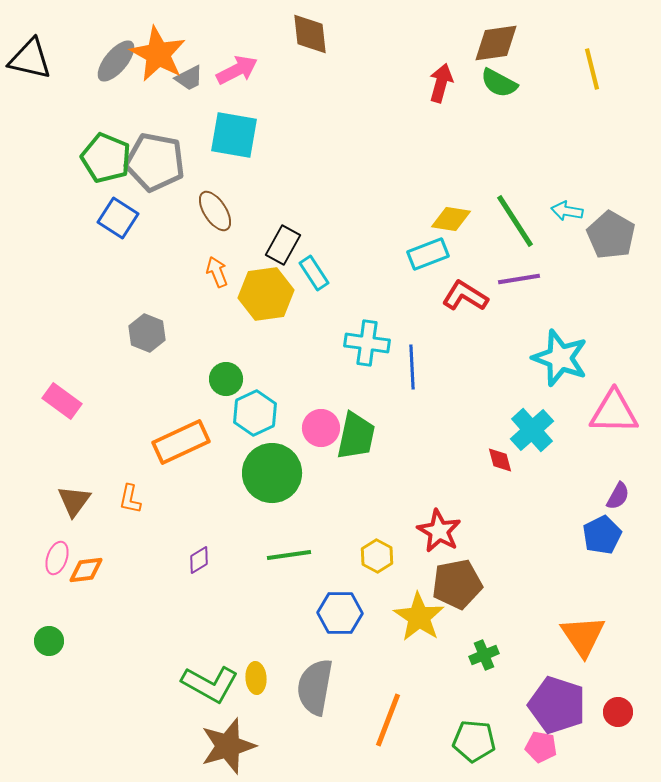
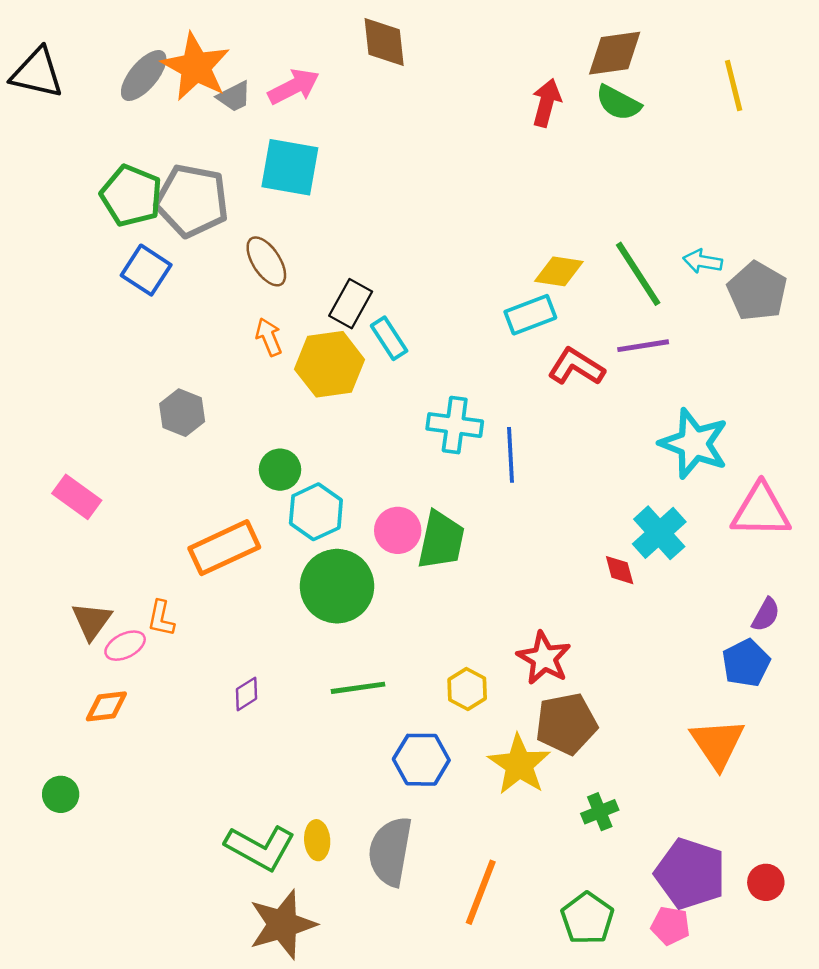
pink ellipse: (57, 558) -> (125, 646), moved, turned 44
orange triangle: (583, 636) -> (717, 744), moved
green pentagon: (474, 741) -> (587, 918), turned 30

